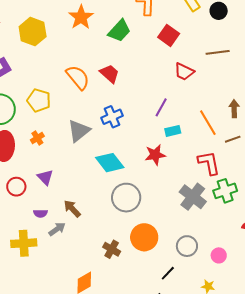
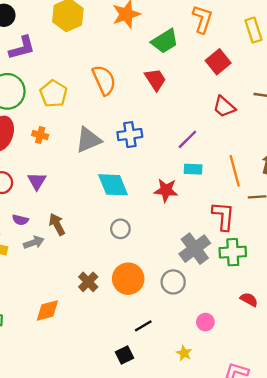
red trapezoid: (110, 74) -> (155, 80), moved
orange cross: (37, 138) -> (40, 135), turned 32
gray circle: (126, 198) -> (120, 229), size x0.6
gray circle: (187, 246) -> (173, 282), moved

